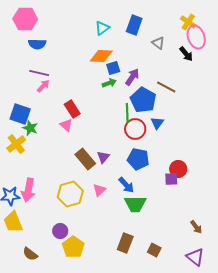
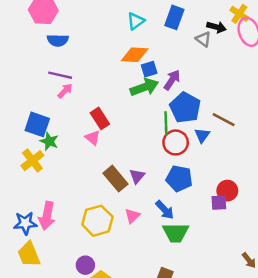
black arrow: (186, 54) -> (216, 27), moved, turned -35
green arrow: (109, 83) -> (144, 87), size x1.6
brown line: (166, 87) -> (224, 120), moved

